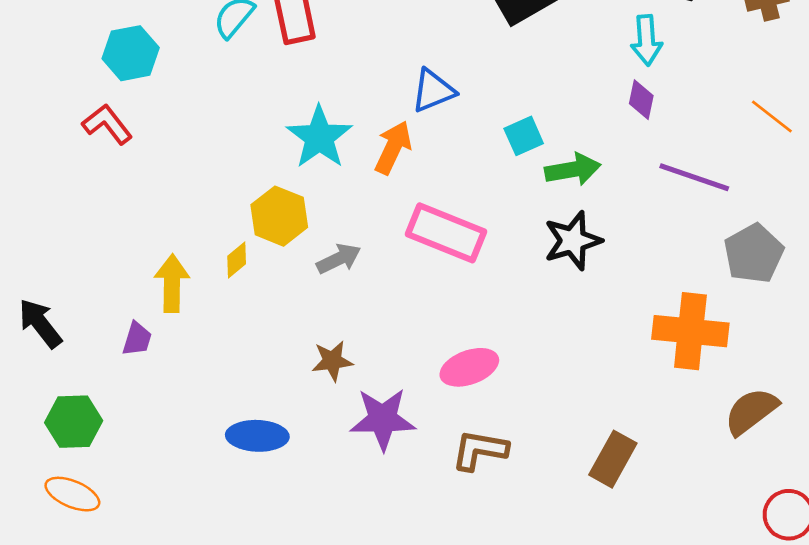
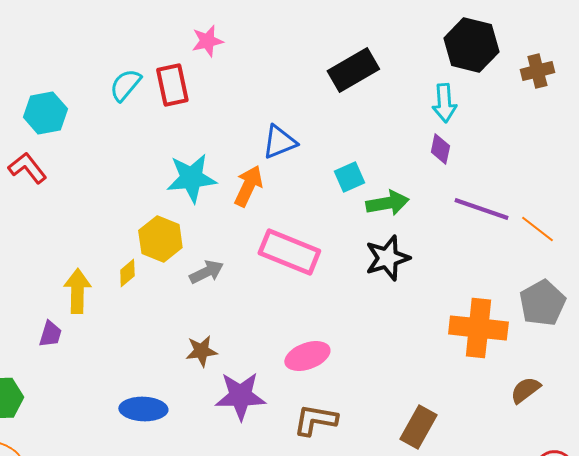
orange line: (772, 116) -> (537, 229), moved
cyan star: (319, 137) -> (191, 178), turned 30
gray pentagon: (754, 254) -> (542, 303), moved
brown semicircle: (751, 411) -> (525, 390), size x0.7

